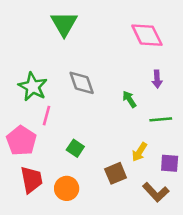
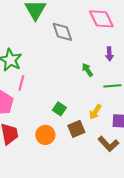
gray diamond: (82, 83) -> (62, 32), moved
green square: (75, 148) -> (59, 109), moved
orange circle: (67, 188) -> (45, 135), moved

